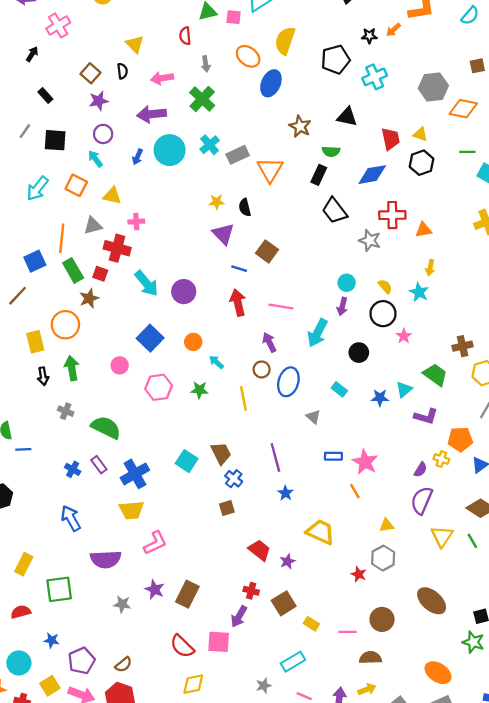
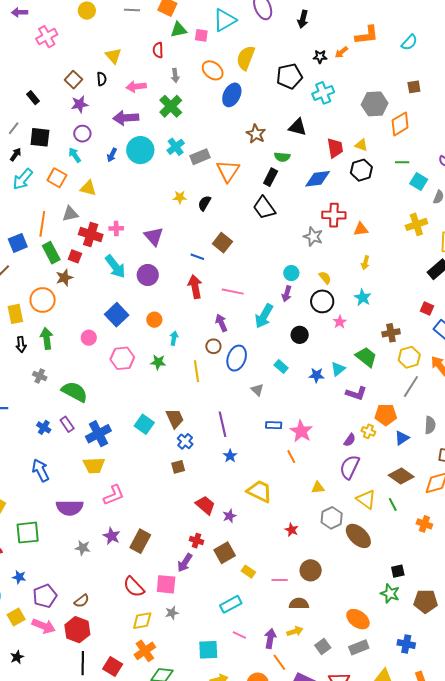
black arrow: (32, 54) -> (16, 155), moved
orange diamond: (463, 109) -> (400, 124), turned -45
black semicircle: (245, 207) -> (204, 203), turned 42
black trapezoid: (334, 211) -> (264, 208), moved
pink cross: (136, 222) -> (116, 228), moved
purple triangle: (223, 234) -> (154, 236), moved
cyan star: (419, 292) -> (363, 298), moved
cyan arrow: (216, 362) -> (174, 338), turned 56
yellow triangle: (442, 536) -> (366, 499), turned -30
gray hexagon: (383, 558) -> (332, 518), moved
brown ellipse: (432, 601) -> (358, 536), moved
gray star: (264, 686) -> (172, 613), moved

